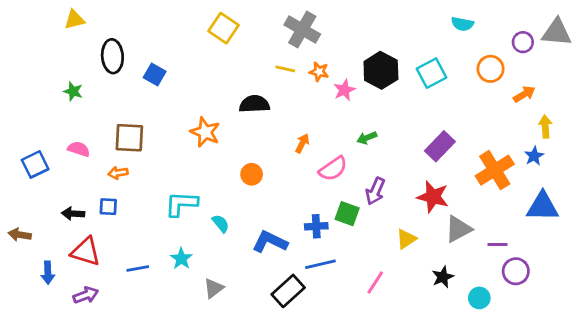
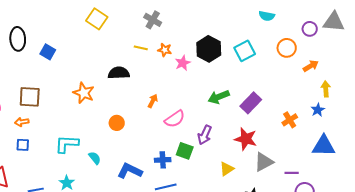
gray cross: (302, 30) -> (153, 20), size x0.7
green arrow: (367, 138) -> (219, 97), moved, size x1.5
orange cross: (495, 170) -> (290, 120), size x0.6
blue square: (108, 207) -> (23, 145), moved

